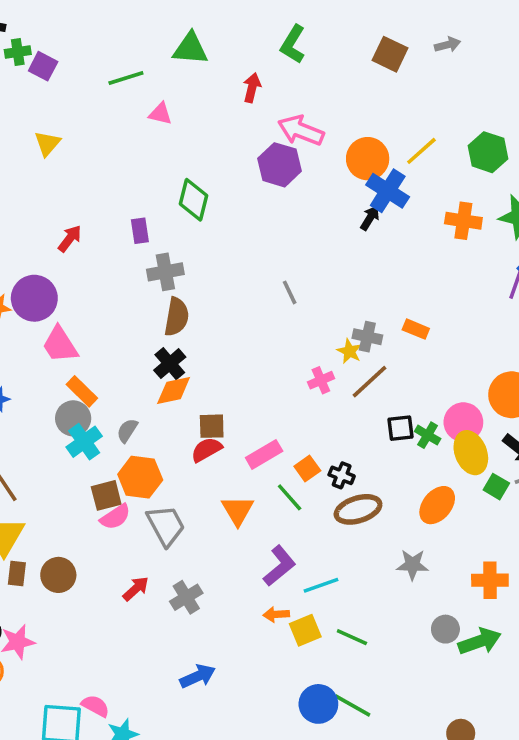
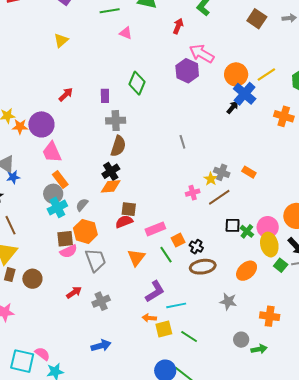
green arrow: (480, 641) -> (259, 349), size x0.7

